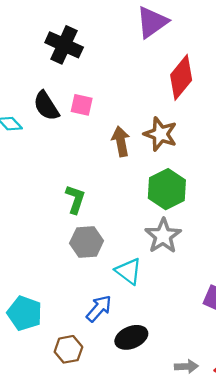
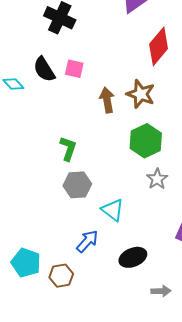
gray star: (163, 236) -> (157, 179), moved, size x0.7
cyan pentagon: (25, 313) -> (26, 263), moved
black ellipse: (131, 337) -> (133, 257), moved

